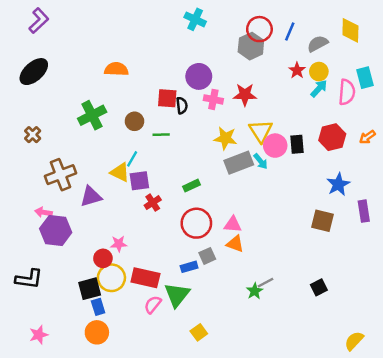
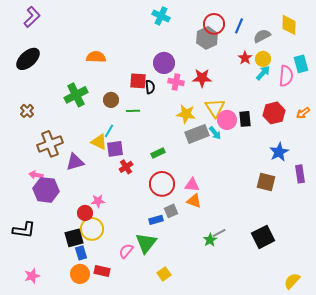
red rectangle: (145, 278) -> (102, 271), moved, size x0.7
black square: (319, 287) -> (263, 237), size x1.6

